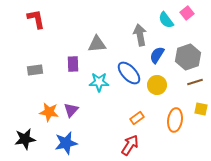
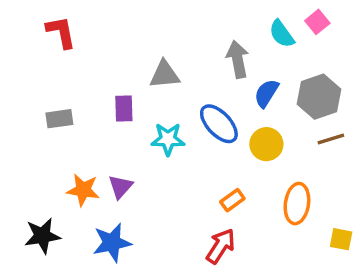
yellow square: (201, 109) -> (341, 239), moved

